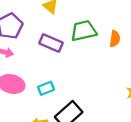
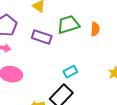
cyan rectangle: (46, 88) -> (70, 72), moved

